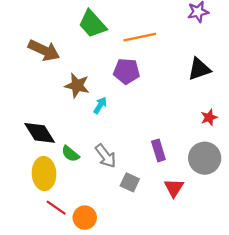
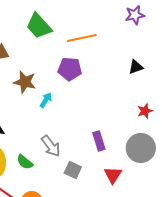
black triangle: (199, 69) -> (136, 67), size x0.7
green semicircle: (70, 154) -> (25, 162), moved

